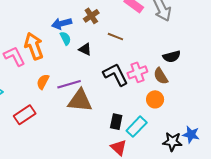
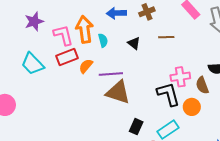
brown line: (115, 37) -> (166, 37), turned -35
cyan semicircle: (65, 38) -> (103, 40), moved
black L-shape: (116, 75) -> (168, 94), moved
red rectangle: (25, 115) -> (67, 57), moved
black rectangle: (116, 122) -> (136, 127), moved

